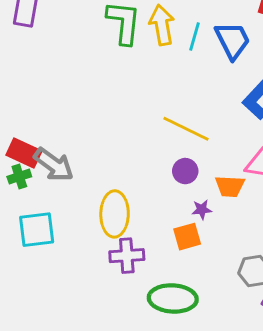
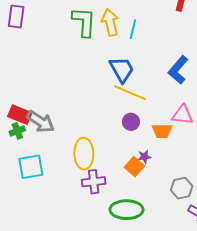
blue trapezoid: (233, 40) -> (122, 69), moved
purple star: (202, 210) -> (144, 157), moved
orange square: (187, 237) -> (134, 167), turned -30

